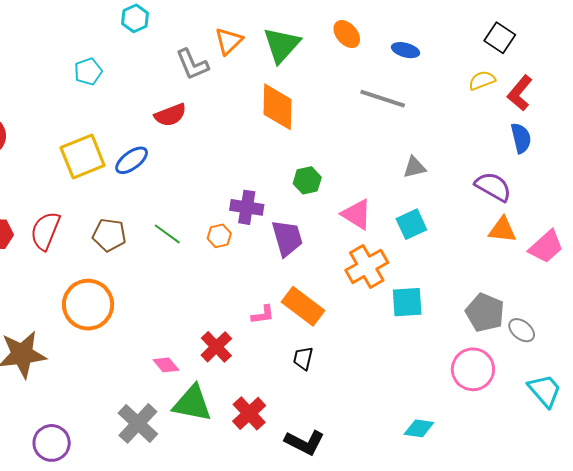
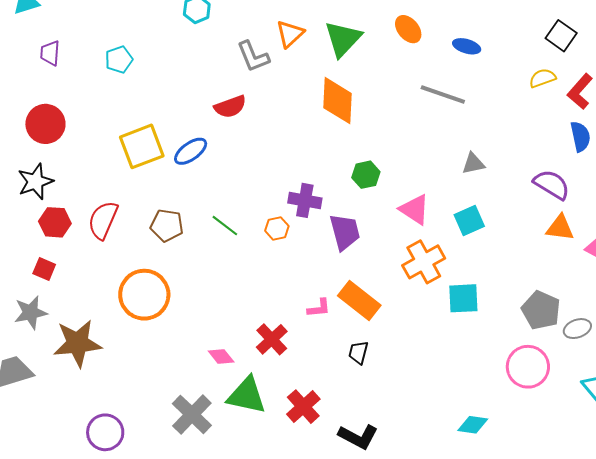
cyan pentagon: (88, 72) -> (119, 60), moved
gray ellipse: (522, 330) -> (577, 329), turned -60

